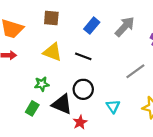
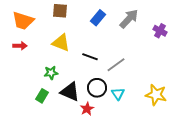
black line: (83, 56) -> (90, 57), moved
gray line: (135, 71) -> (116, 65), moved
black circle: (83, 89) -> (97, 88), moved

